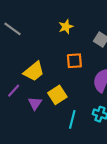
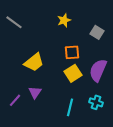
purple line: (14, 91) -> (15, 100), moved
yellow square: (57, 95) -> (73, 73), moved

